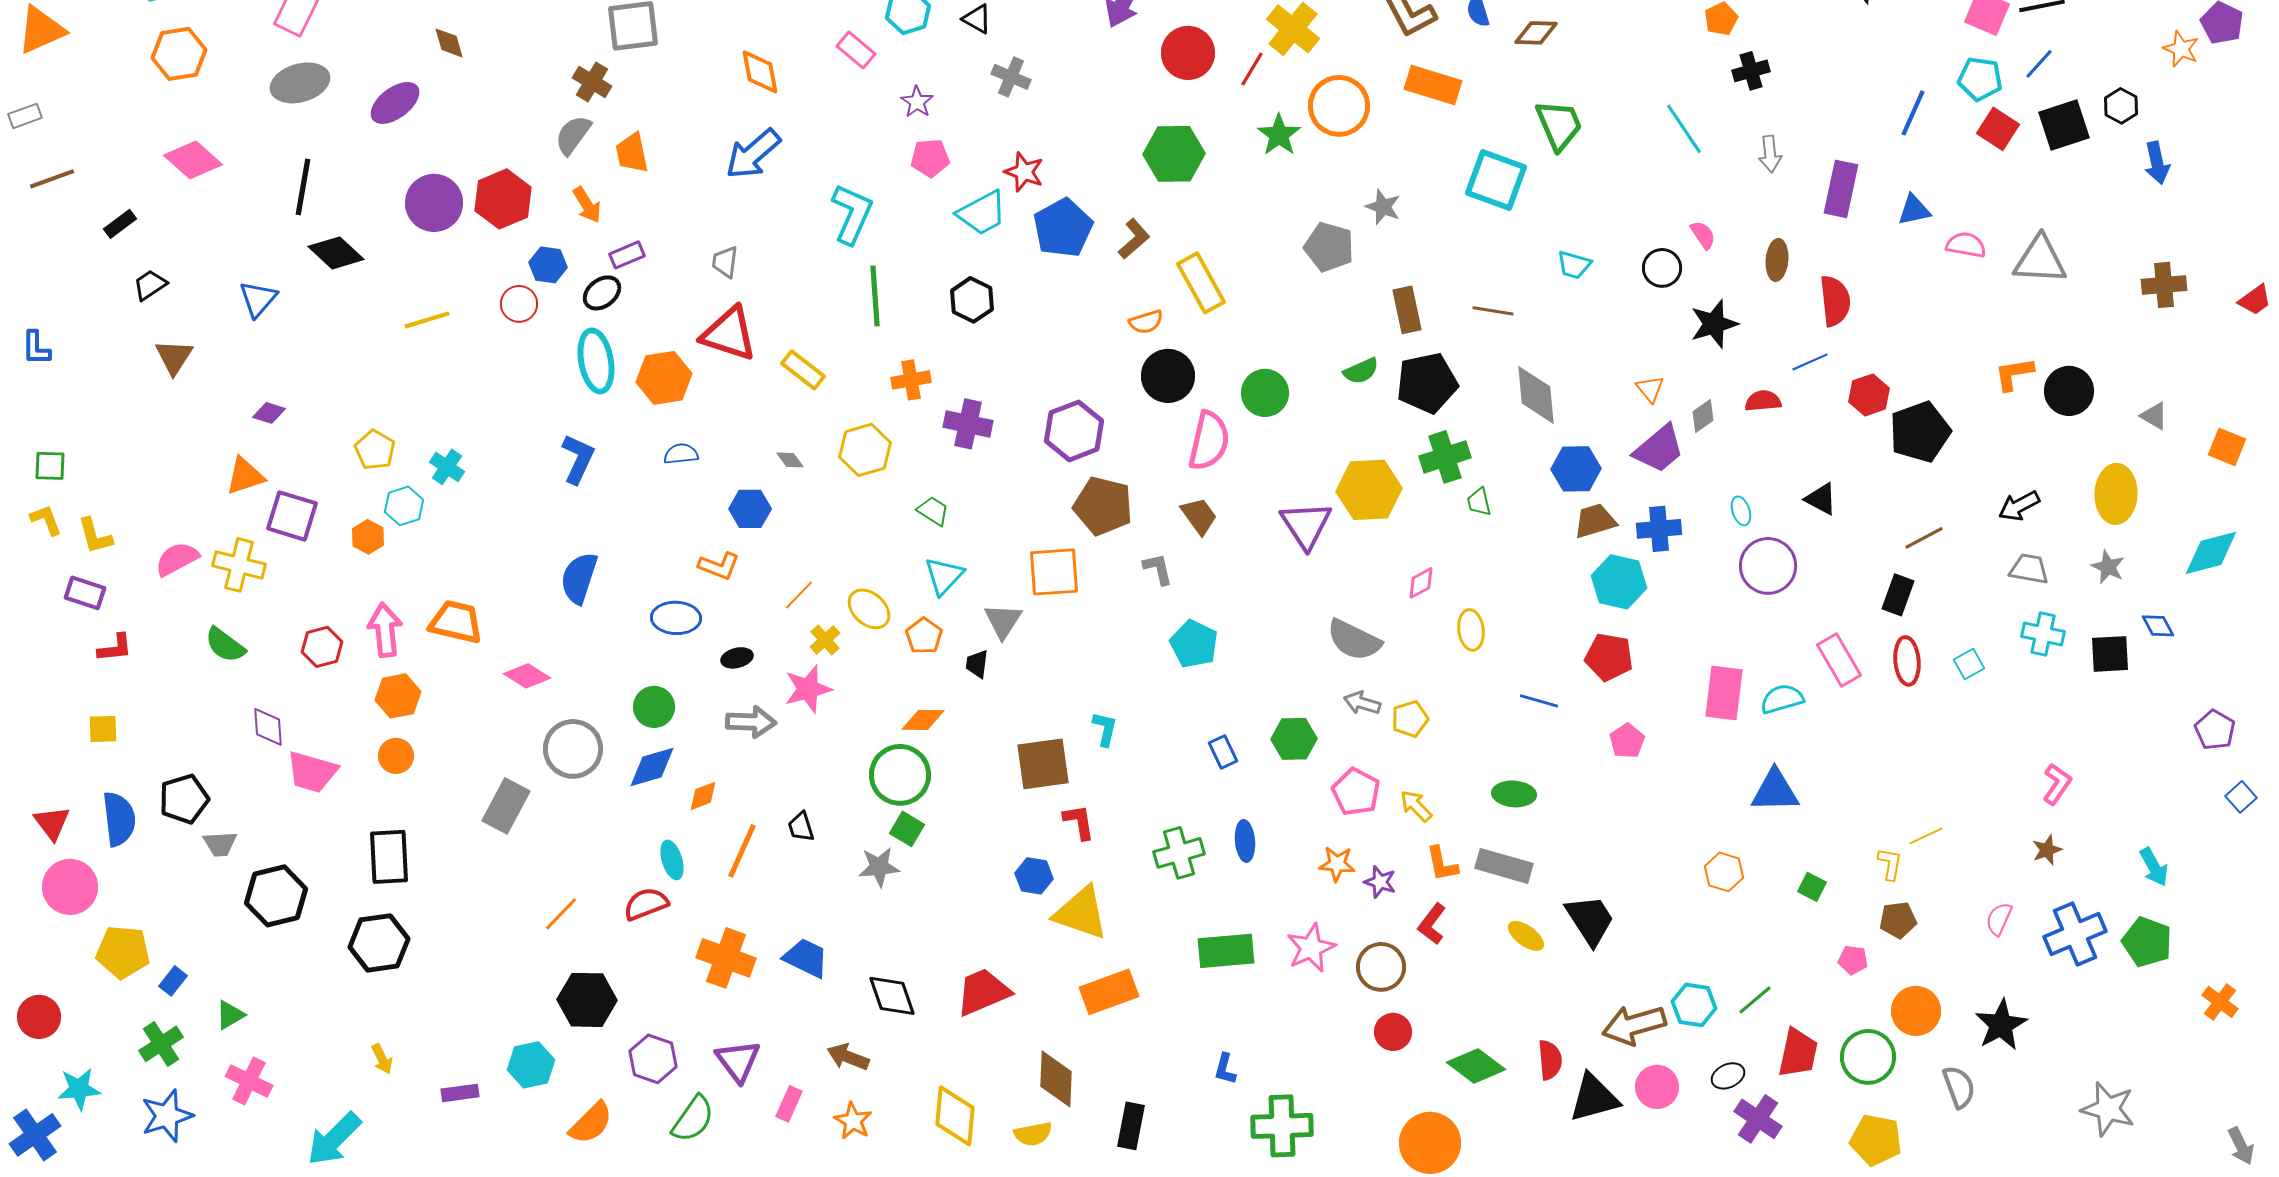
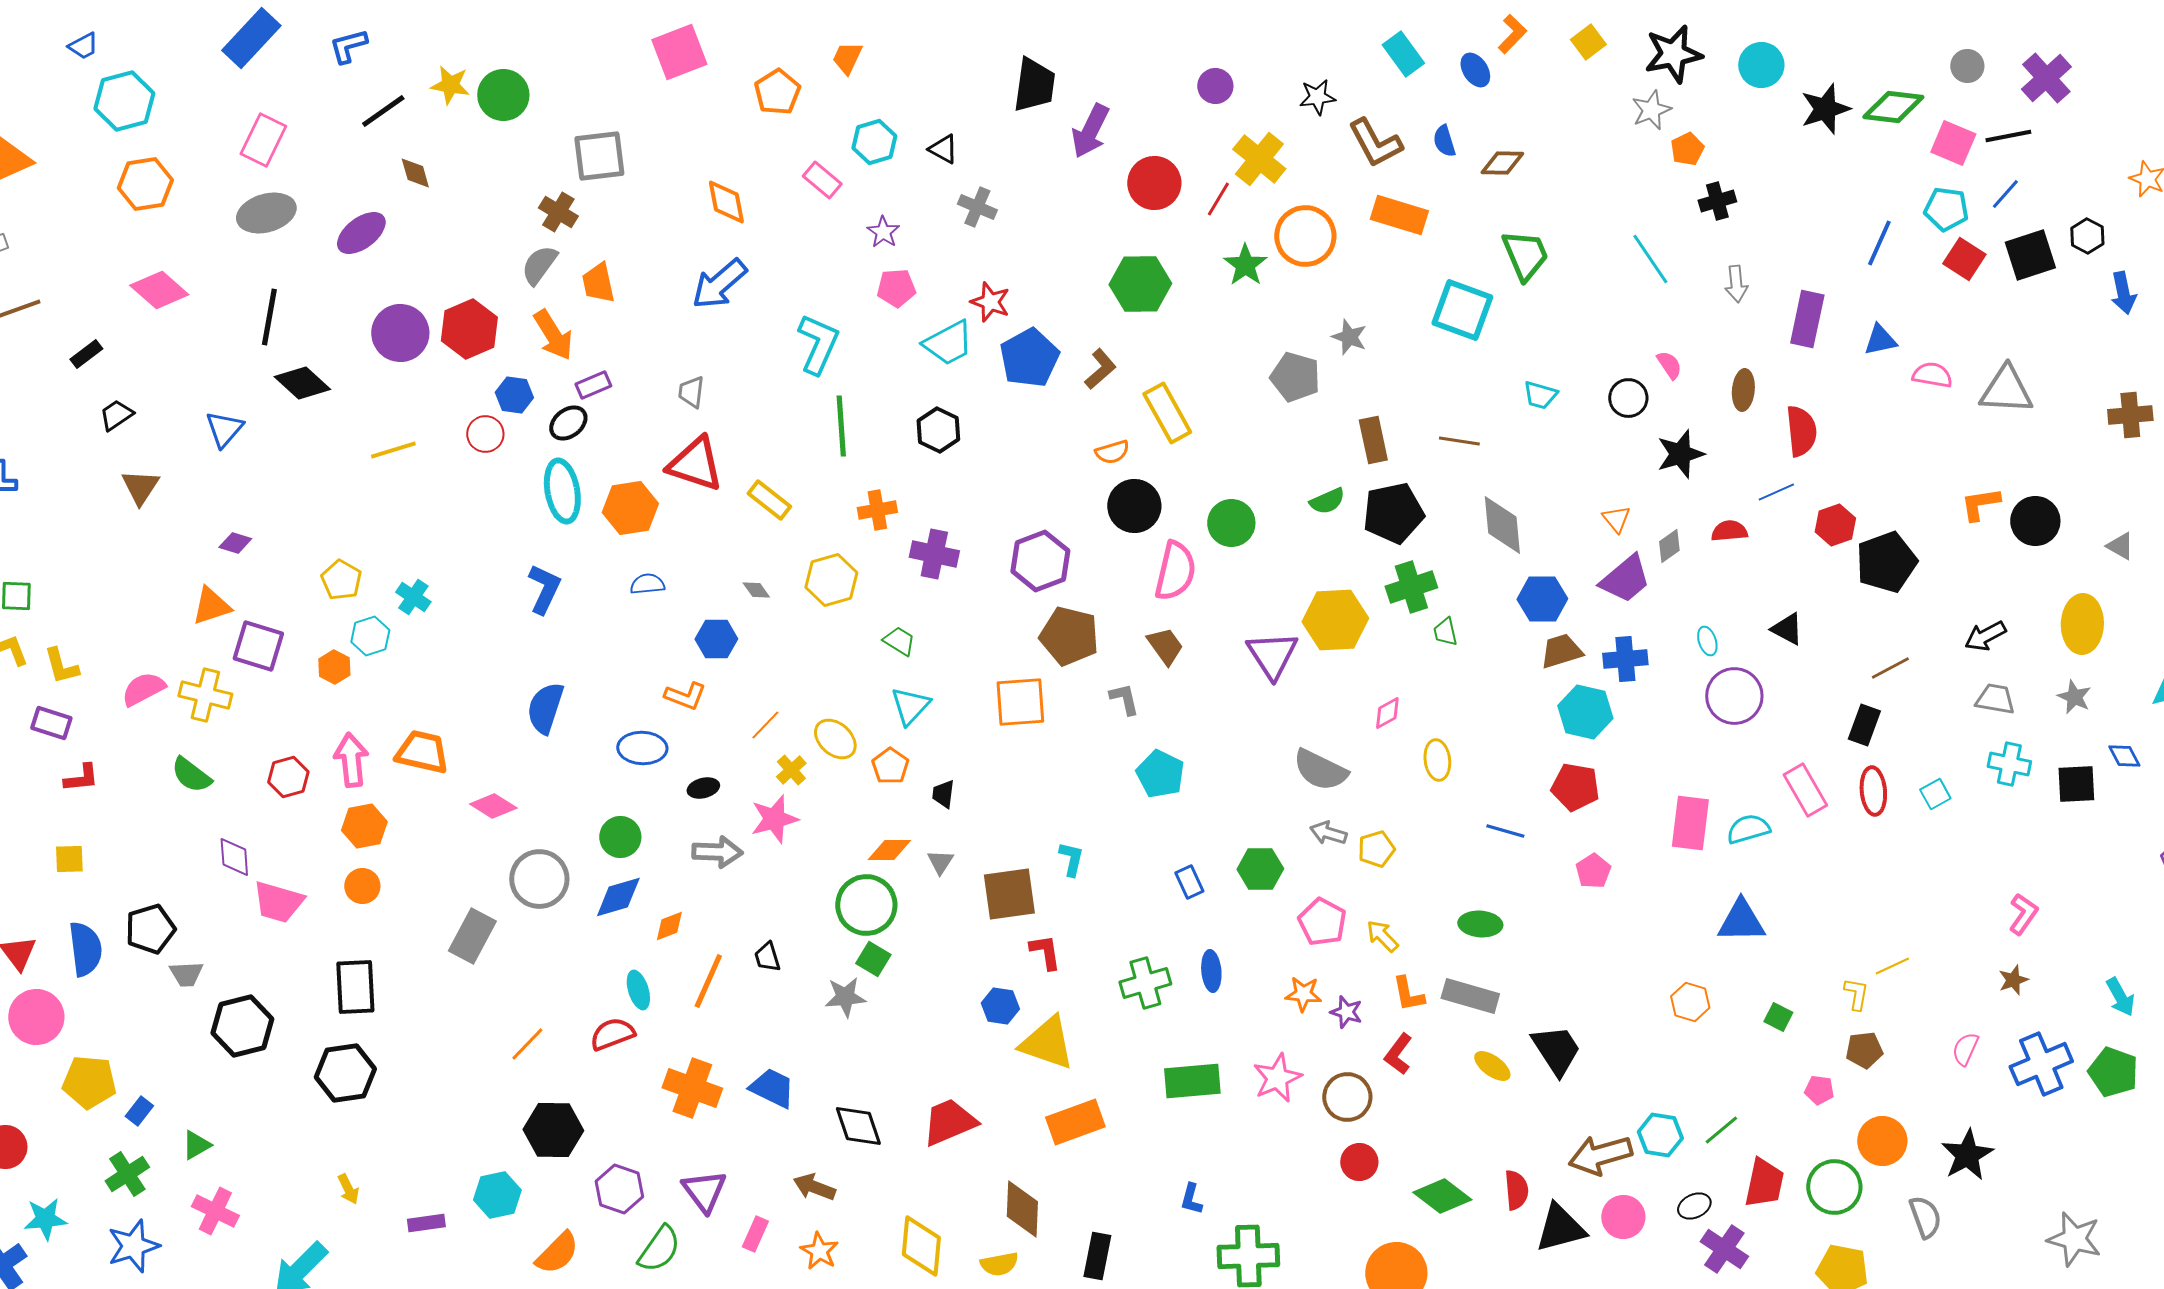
orange arrow: (587, 205) -> (553, 335), size x1.4
gray triangle: (1003, 621) -> (940, 862), moved, size x0.7

